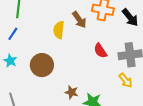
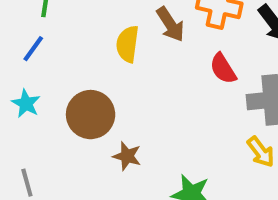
red semicircle: (100, 51) -> (223, 69), moved
brown star: (72, 92) -> (127, 156), moved

